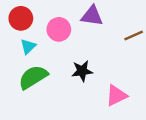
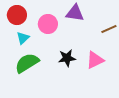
pink triangle: (116, 96) -> (95, 60), moved

